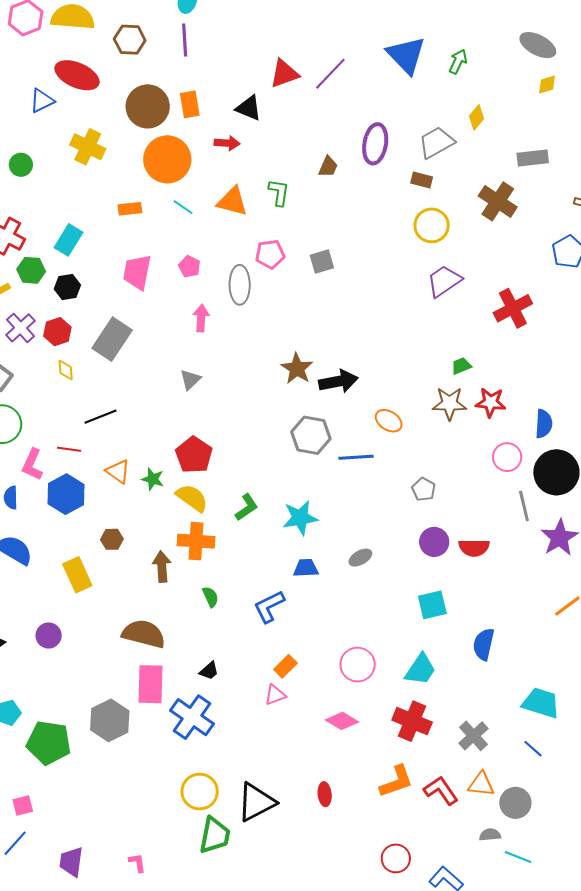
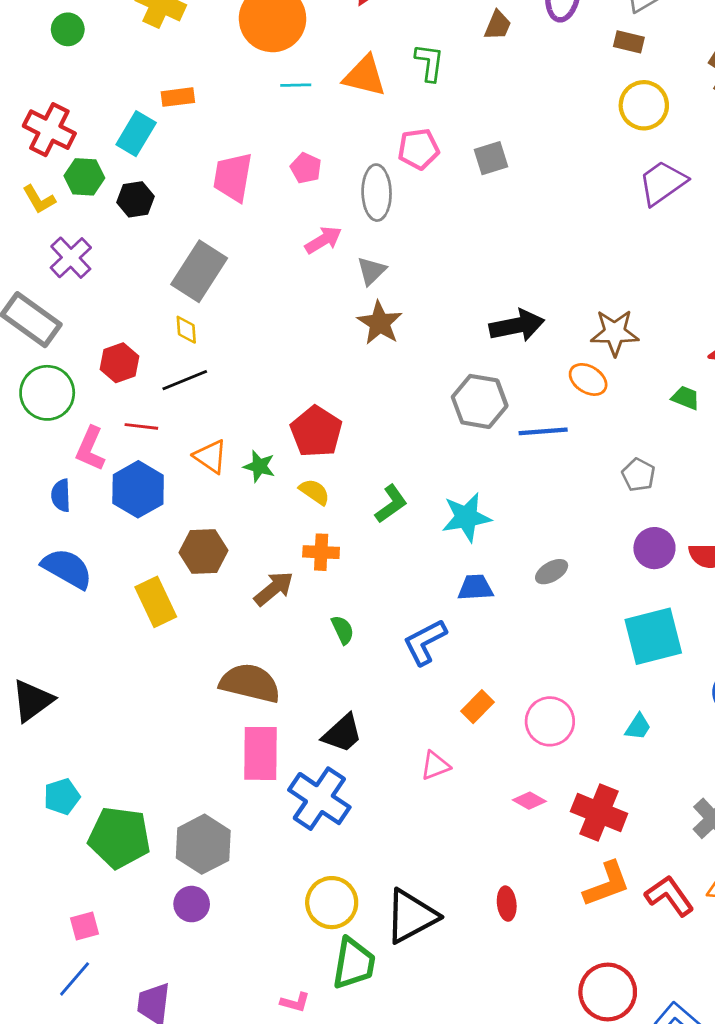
cyan line: (183, 207) -> (296, 85), turned -35
orange rectangle: (130, 209) -> (178, 97), moved
pink arrow: (201, 318) -> (323, 240), turned 56
red hexagon: (57, 332) -> (119, 363), moved
green trapezoid: (461, 366) -> (686, 398), moved, turned 45
brown star: (297, 368) -> (380, 323), moved
yellow diamond: (66, 370) -> (186, 330), moved
gray triangle: (190, 380) -> (371, 271), moved
brown star: (449, 403) -> (615, 333), moved
yellow semicircle: (192, 498) -> (314, 492), size x0.7
brown hexagon: (112, 539) -> (203, 551), size x1.5
orange cross: (196, 541) -> (321, 552), size x0.7
brown arrow: (162, 567) -> (274, 589), turned 56
cyan square: (432, 605) -> (653, 636), size x1.4
purple circle: (49, 636) -> (192, 904), moved
orange rectangle: (285, 666) -> (478, 707), moved
cyan trapezoid: (420, 669) -> (638, 727), size x0.6
black trapezoid: (209, 671) -> (342, 733), size x1.5
gray hexagon: (110, 720) -> (203, 844), moved
pink diamond: (342, 721) -> (529, 801), size x0.7
red cross: (412, 721) -> (599, 812), moved
red circle: (396, 858) -> (608, 992), size x1.4
pink L-shape: (137, 863) -> (295, 1002), moved, turned 115

